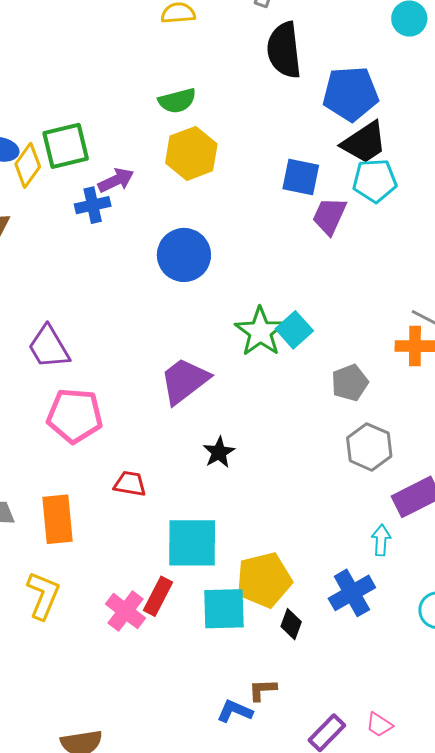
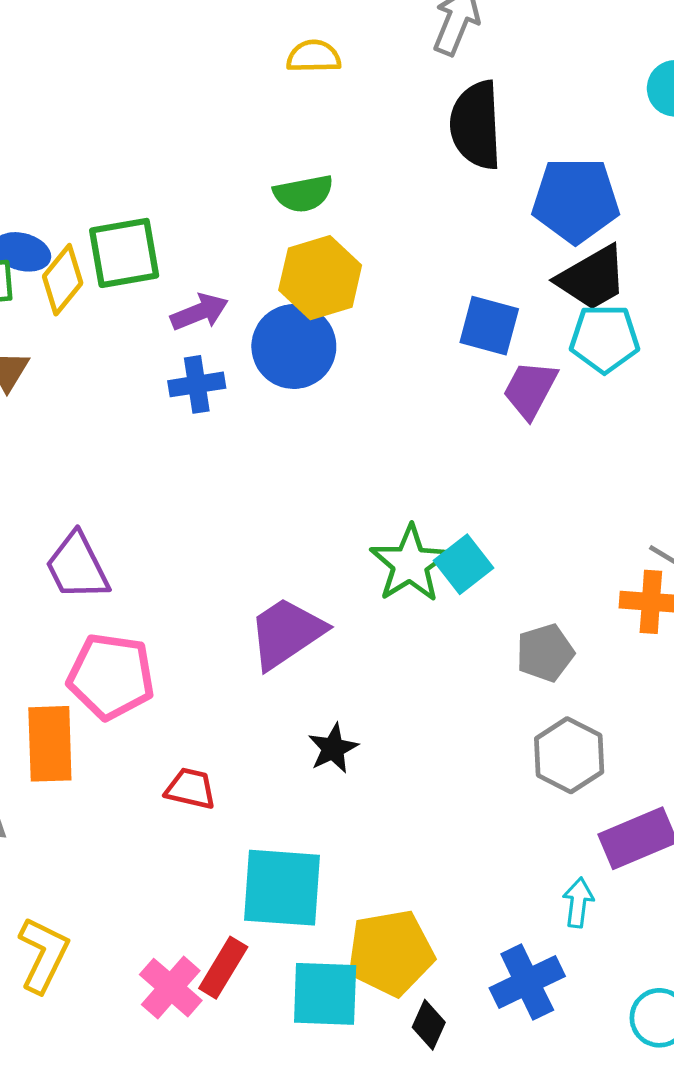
blue cross: (93, 205) -> (197, 384), moved
blue circle: (184, 255) -> (294, 347), moved
orange rectangle: (58, 519) -> (50, 744), moved

